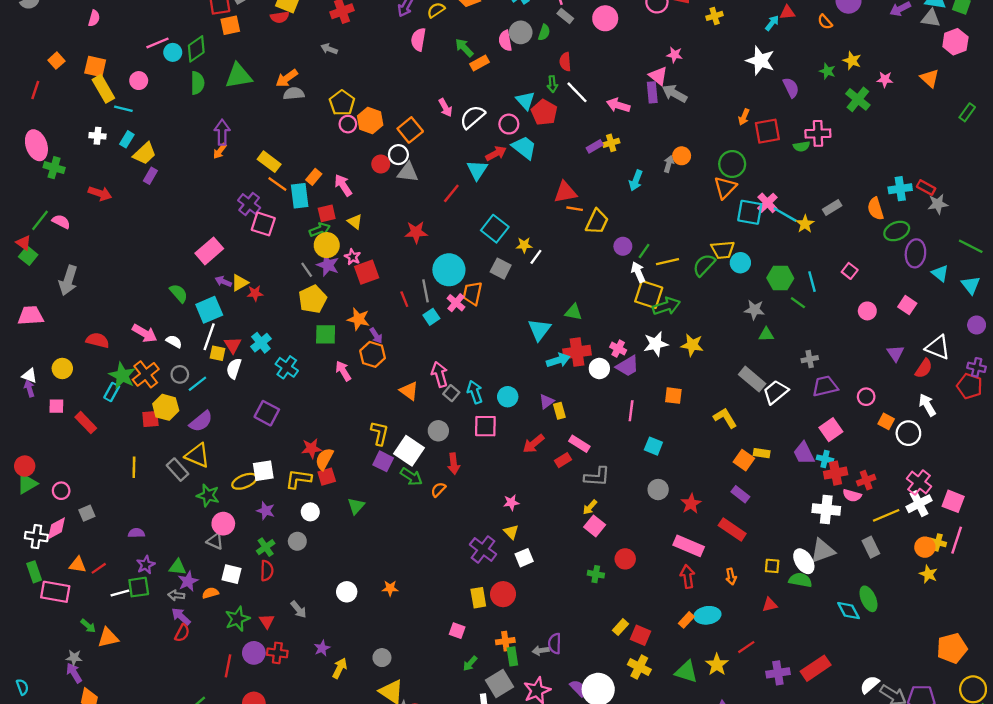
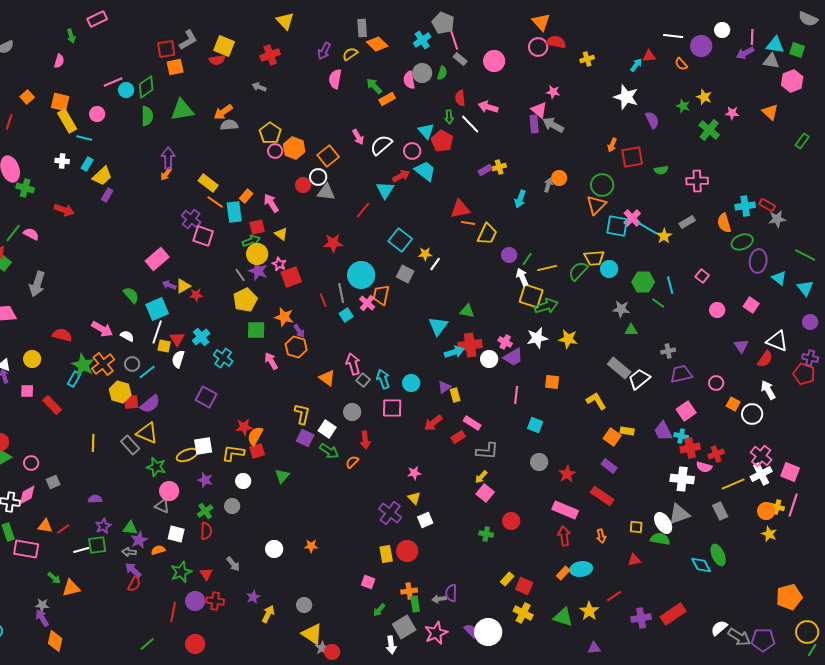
pink arrow: (618, 105) -> (488, 107), moved
pink cross: (818, 133) -> (697, 181), moved
red square: (150, 419) -> (131, 402), moved
white square: (409, 451) -> (327, 429), size x0.7

